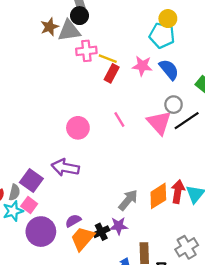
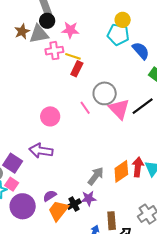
pink star: (142, 66) -> (70, 30), moved
blue semicircle: (169, 70) -> (141, 51), moved
gray circle: (174, 105) -> (105, 93), moved, size x1.5

